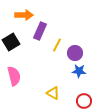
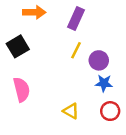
purple rectangle: (40, 31) -> (76, 19), moved
red circle: (84, 101) -> (110, 111), moved

